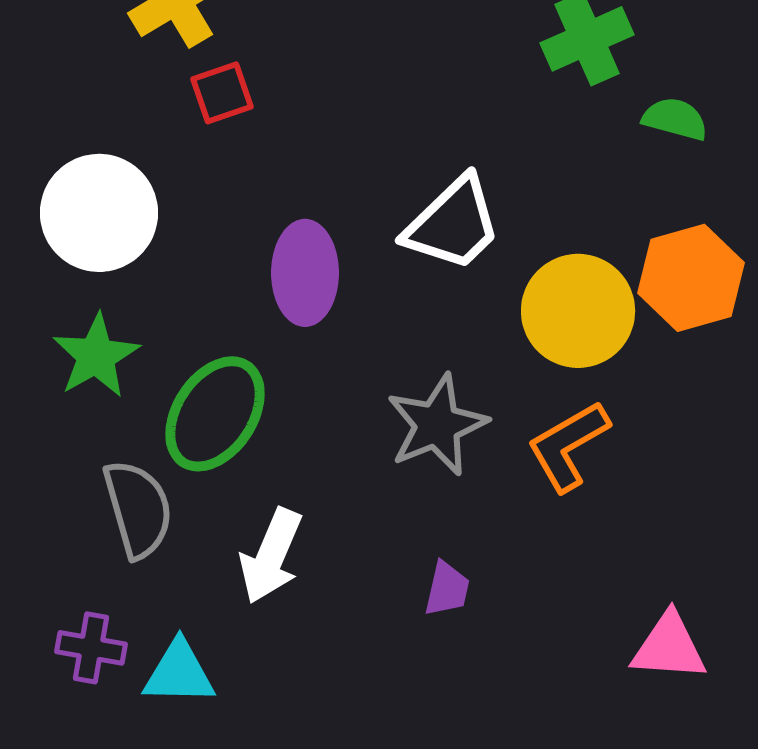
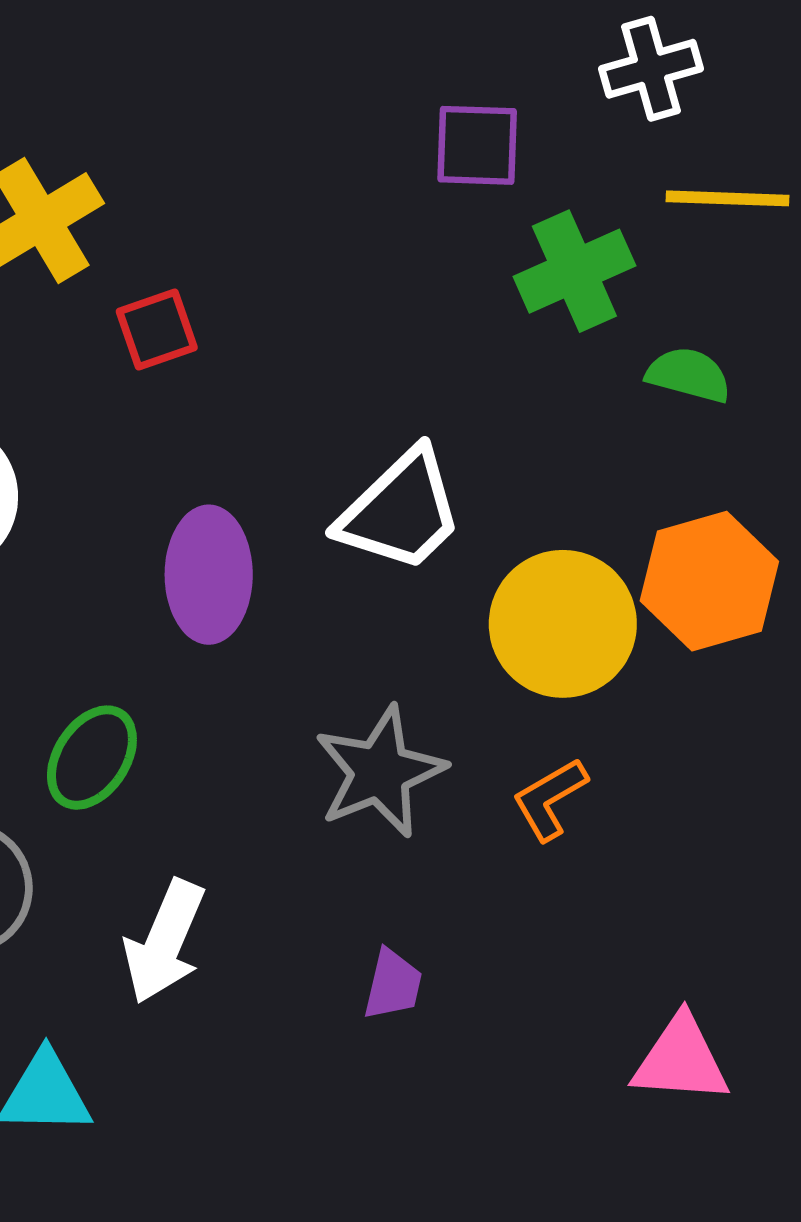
red square: (222, 93) -> (157, 329), moved
green ellipse: (215, 414) -> (92, 758), size x0.7
orange L-shape: (568, 446) -> (550, 799), size x0.7

